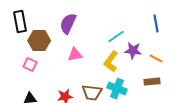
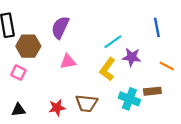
orange line: (156, 59) -> (167, 66), moved
cyan cross: (117, 89) -> (129, 99), moved

